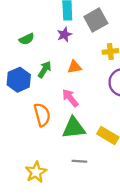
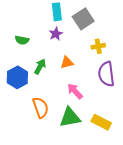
green semicircle: (27, 39) -> (22, 40), turned 40
pink arrow: (70, 98) -> (75, 91), moved

